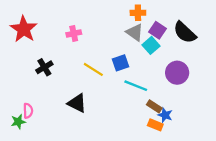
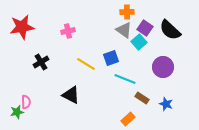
red star: (24, 29) -> (22, 27), turned 30
blue star: (165, 115) -> (166, 104), moved
orange rectangle: (155, 125) -> (128, 119), moved, turned -64

